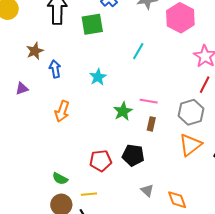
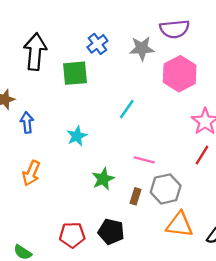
pink line: (149, 101) -> (144, 160), moved
gray hexagon: (191, 112) -> (166, 189), moved
orange triangle: (190, 145) -> (179, 225), turned 40

